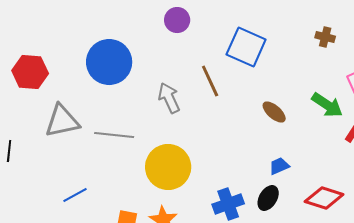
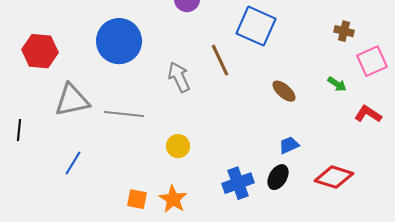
brown cross: (325, 37) -> (344, 31), moved
green arrow: (327, 105) -> (337, 84), size x0.6
yellow circle: (168, 167) -> (178, 146), size x0.5
blue line: (75, 195) -> (73, 163), moved, turned -30

